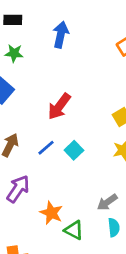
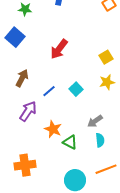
blue line: (46, 148) -> (49, 91), moved
cyan square: (74, 150) -> (76, 89), moved

